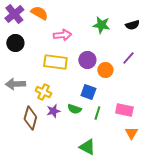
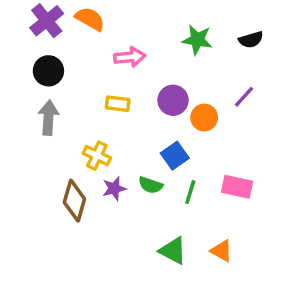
yellow rectangle: (55, 62) -> (118, 104), size x0.6
gray arrow: (15, 84) -> (48, 118), moved, turned 96
blue square: (88, 92) -> (175, 156), turned 35
orange triangle: (131, 133) -> (221, 251), moved, turned -32

